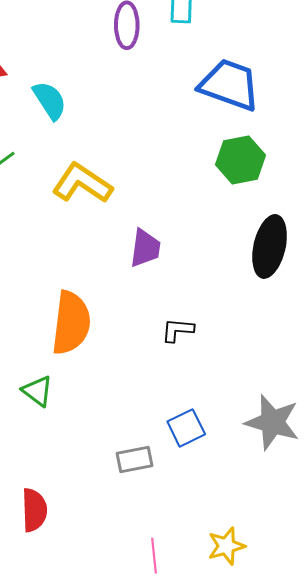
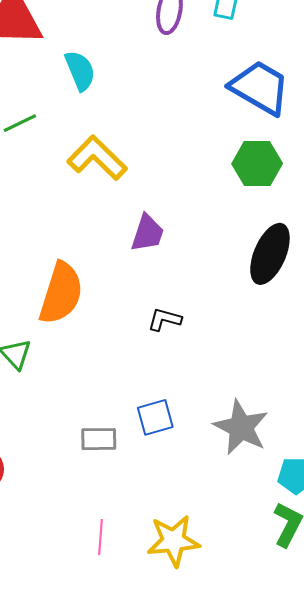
yellow star: (226, 546) -> (173, 541), size x1.4

